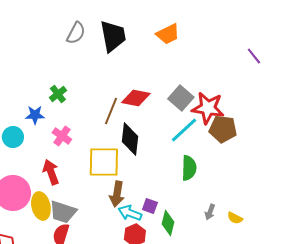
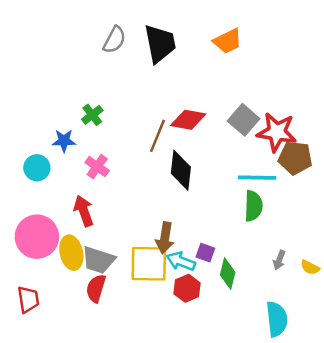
cyan line: (184, 130) -> (257, 178), moved, turned 44
yellow square: (104, 162) -> (149, 264), moved

